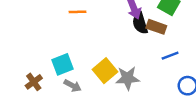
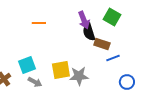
brown rectangle: (156, 27) -> (102, 44), moved
yellow square: (105, 71) -> (61, 70), turned 30

